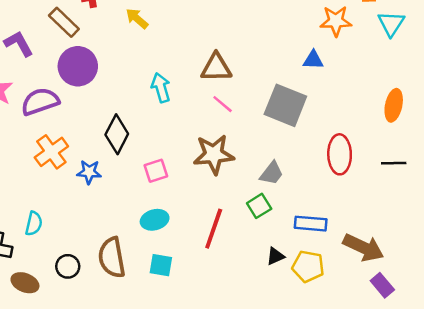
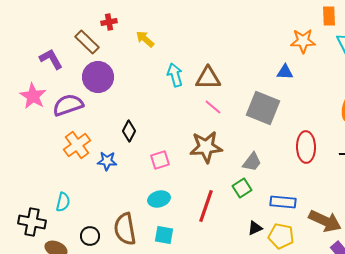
cyan arrow: (161, 88) -> (175, 75), moved
black diamond: (117, 134) -> (129, 131), size x0.7

